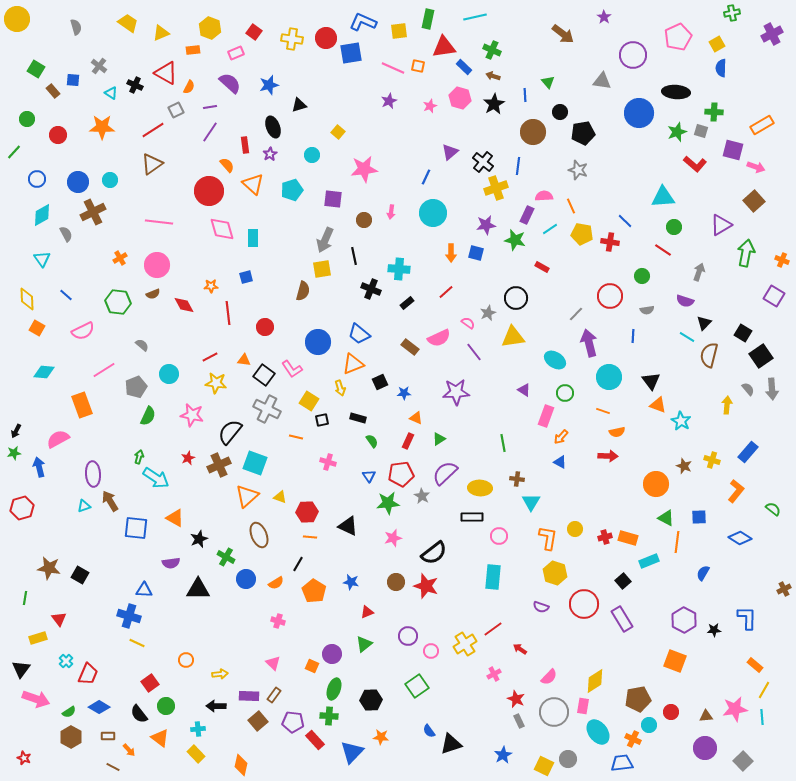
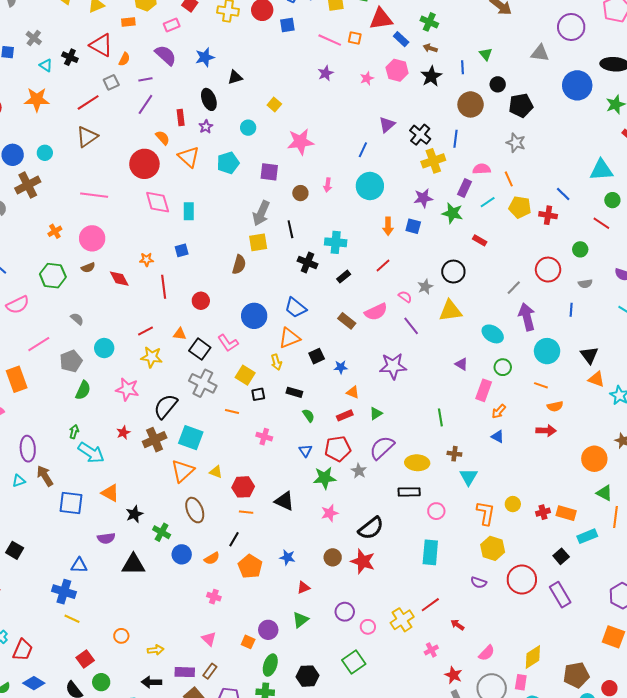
blue square: (351, 53) -> (287, 25), size x0.7
red rectangle: (408, 441) -> (345, 415), turned 42

